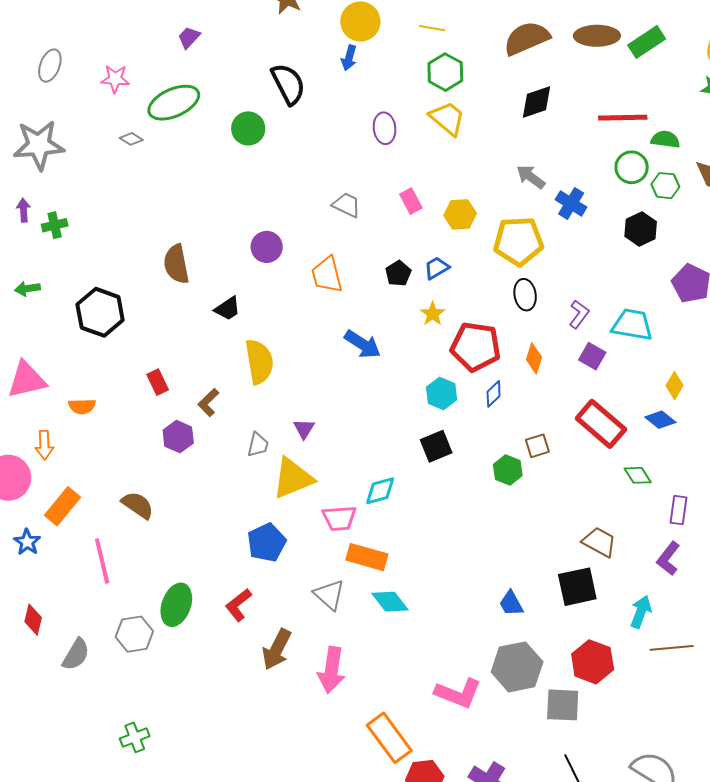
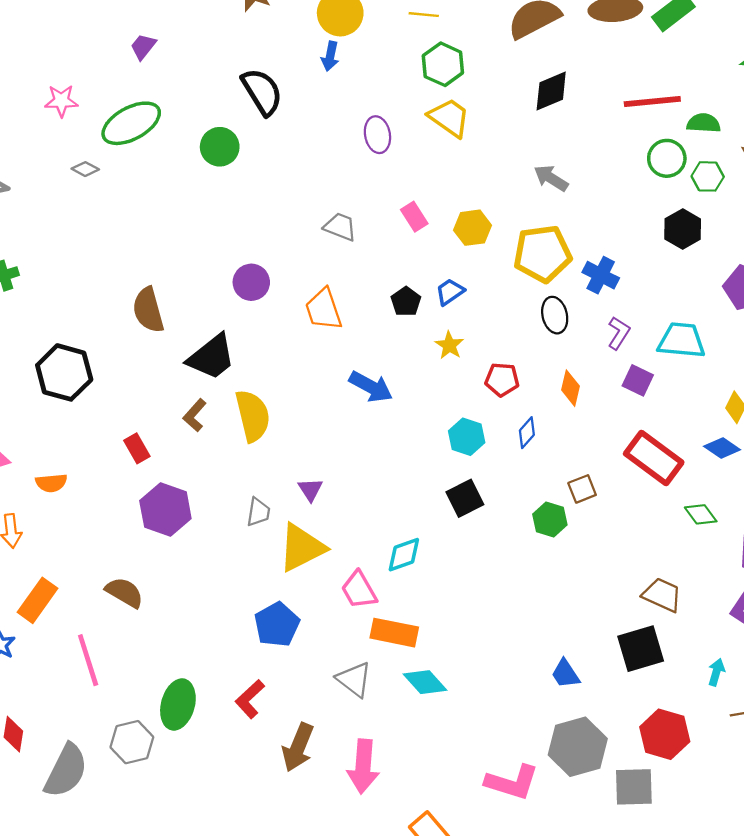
blue cross: (571, 203) -> (601, 275), moved
black trapezoid: (228, 309) -> (211, 357), size x1.6
red pentagon: (476, 347) -> (502, 379), size x0.6
brown L-shape: (208, 402) -> (195, 415), moved
purple hexagon: (178, 437) -> (165, 510), size x1.4
pink trapezoid: (339, 518) -> (359, 590), turned 69
cyan arrow: (641, 612) -> (716, 672), size x0.7
gray semicircle: (76, 654) -> (66, 771), size x1.4

